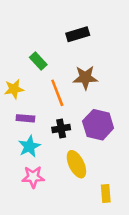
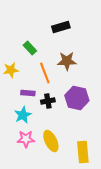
purple rectangle: (25, 118) -> (28, 93), moved
yellow ellipse: (76, 164) -> (51, 141), moved
yellow rectangle: (106, 193) -> (83, 152), size x1.5

